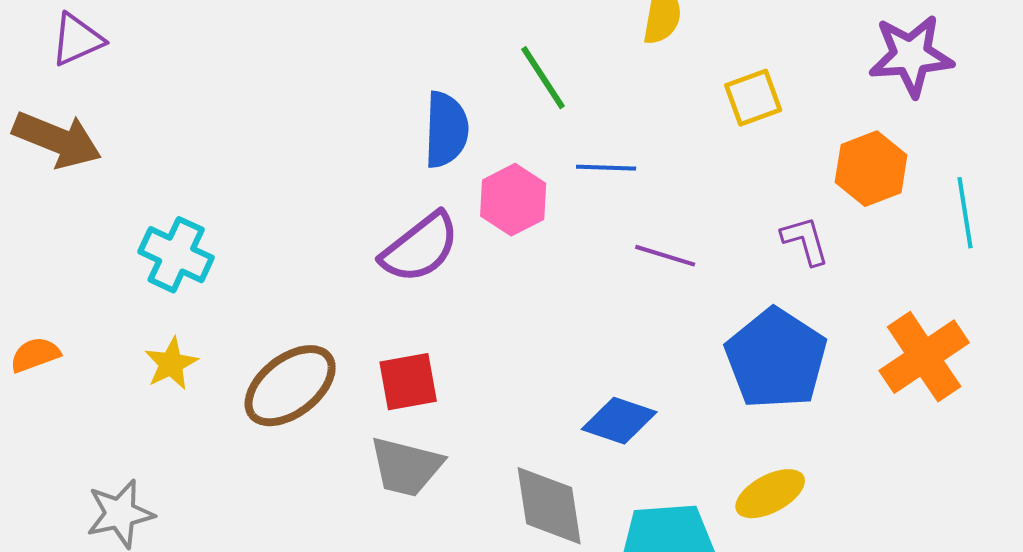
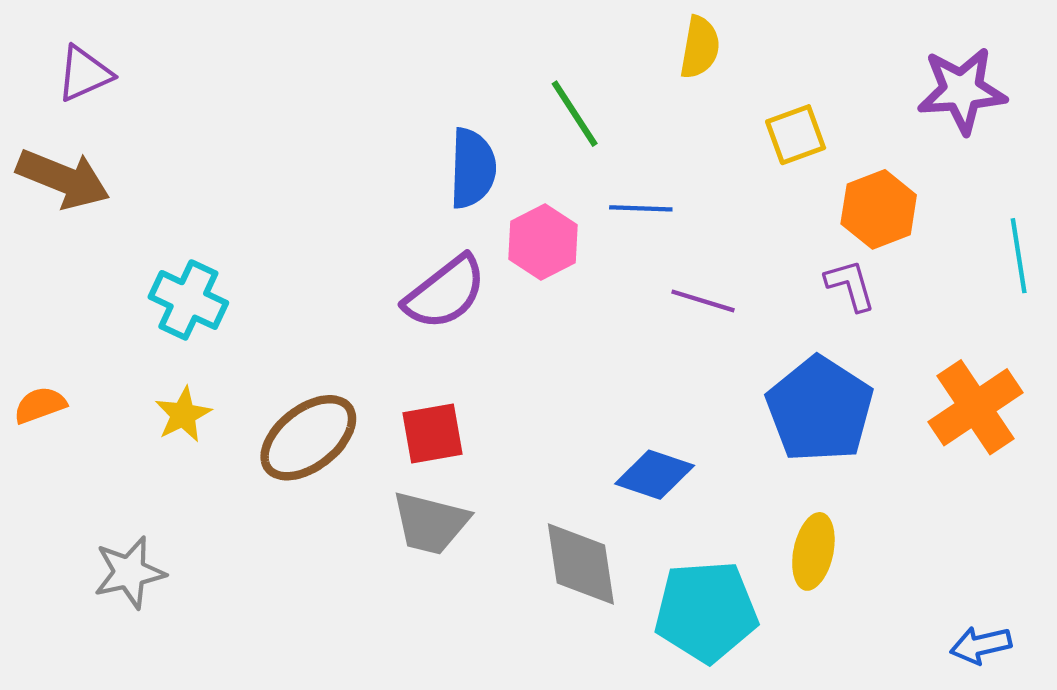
orange hexagon: (871, 169) -> (879, 209), moved
yellow ellipse: (770, 494) -> (813, 551), turned -50

